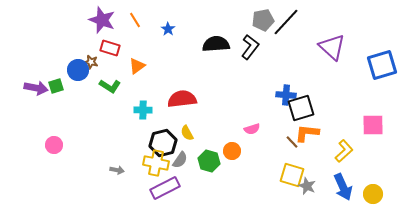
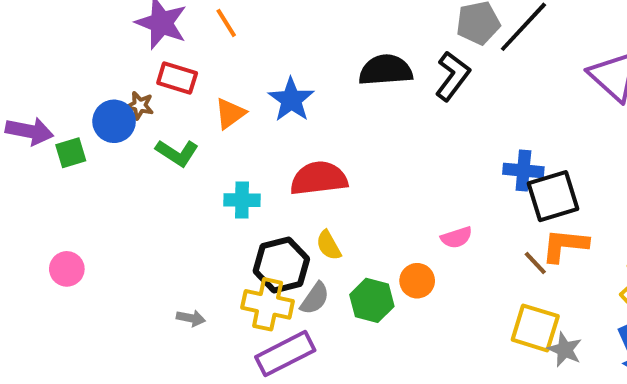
blue star: (168, 29) -> (291, 100), moved, size x1.6
purple arrow: (36, 88) -> (29, 131), moved

